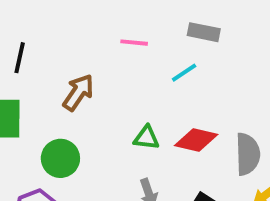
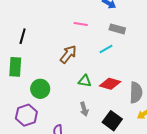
pink line: (134, 43) -> (81, 24), moved
brown arrow: (78, 92) -> (68, 54), moved

